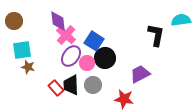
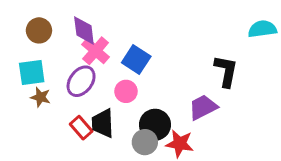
brown circle: (14, 21) -> (39, 30), moved
black L-shape: (156, 35) -> (226, 71), moved
purple ellipse: (71, 56) -> (81, 81), moved
black circle: (105, 58) -> (155, 125), moved
gray circle: (93, 85) -> (145, 142), moved

